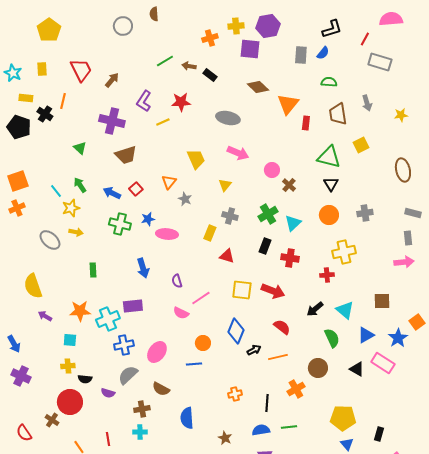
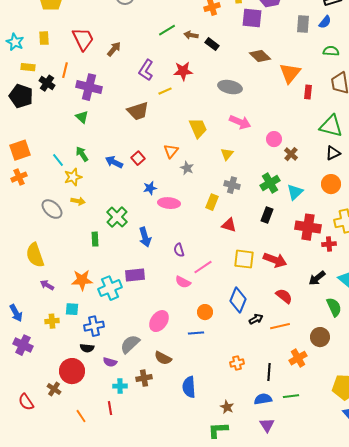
purple cross: (112, 121) -> (89, 87), moved
brown trapezoid: (126, 155) -> (138, 111), moved
black triangle: (331, 184) -> (333, 153), turned 35
green cross: (120, 224) -> (117, 217), moved, turned 30
red cross: (290, 258) -> (308, 227), moved, size x1.4
blue cross: (124, 345) -> (94, 326), moved
yellow cross: (68, 366) -> (52, 321), moved
cyan cross: (140, 432) -> (120, 386), moved

